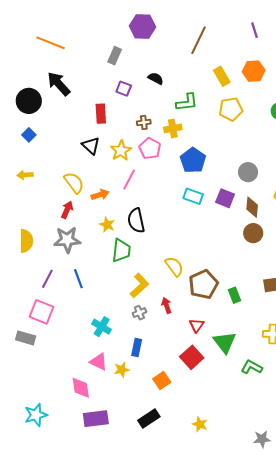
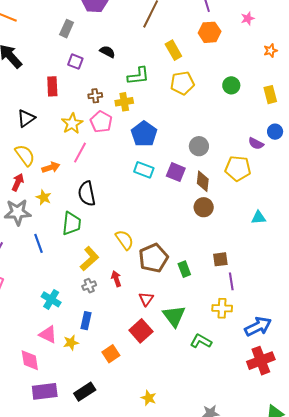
orange hexagon: (254, 71) -> (210, 32), moved
black triangle: (91, 146) -> (26, 118), moved, turned 42
yellow star: (107, 225) -> (44, 197), moved
blue line: (78, 279) -> (38, 243), moved
black rectangle: (149, 418) -> (85, 392), moved

